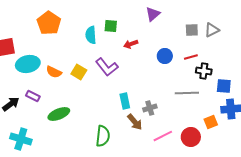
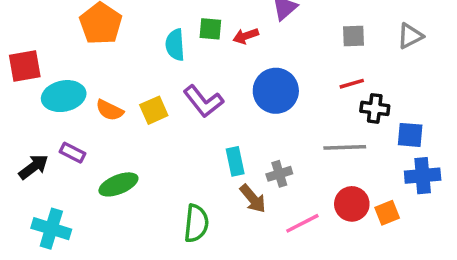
gray triangle: (212, 30) -> (410, 36), moved
red arrow: (131, 44) -> (246, 36), moved
blue circle: (165, 56) -> (276, 91), moved, size x1.6
yellow square: (79, 72) -> (154, 110), turned 35
orange square: (211, 122) -> (387, 213), moved
red circle: (191, 137) -> (352, 204), moved

